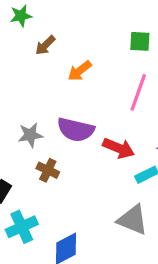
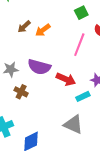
green square: (140, 41) -> (81, 13), turned -32
brown arrow: (45, 45) -> (24, 27), moved

